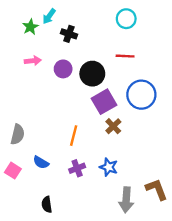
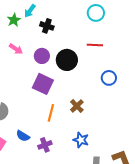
pink arrow: (33, 61) -> (16, 49), turned 40
blue circle: (141, 95) -> (109, 78), size x0.6
purple square: (104, 102) -> (43, 84), moved, turned -35
brown cross: (113, 126) -> (77, 106), moved
purple cross: (77, 168) -> (45, 145), moved

